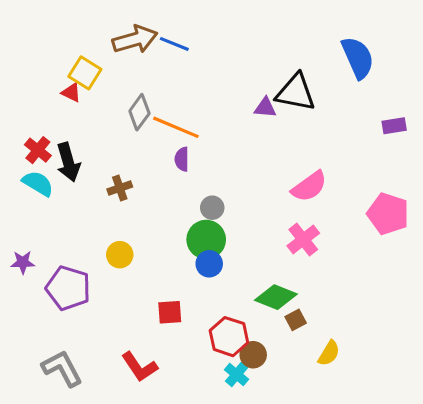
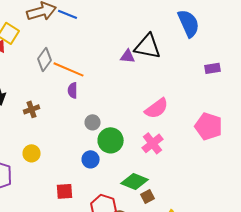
green circle: (206, 240) -> (111, 140), moved

